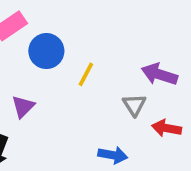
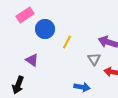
purple triangle: (23, 107) -> (32, 60), turned -40

